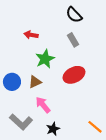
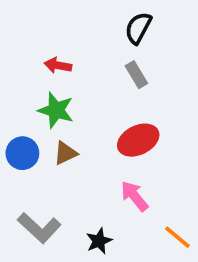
black semicircle: (74, 15) -> (138, 28), turned 72
green star: (45, 59) -> (56, 110), moved, turned -30
pink arrow: (43, 105) -> (134, 196), moved

